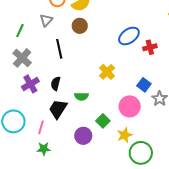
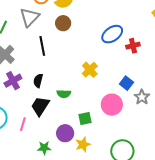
gray triangle: (46, 20) -> (30, 17), size x1.5
green square: (103, 121) -> (85, 118), turned 32
yellow star: (125, 135) -> (83, 144), moved
green star: (44, 149) -> (44, 148), moved

